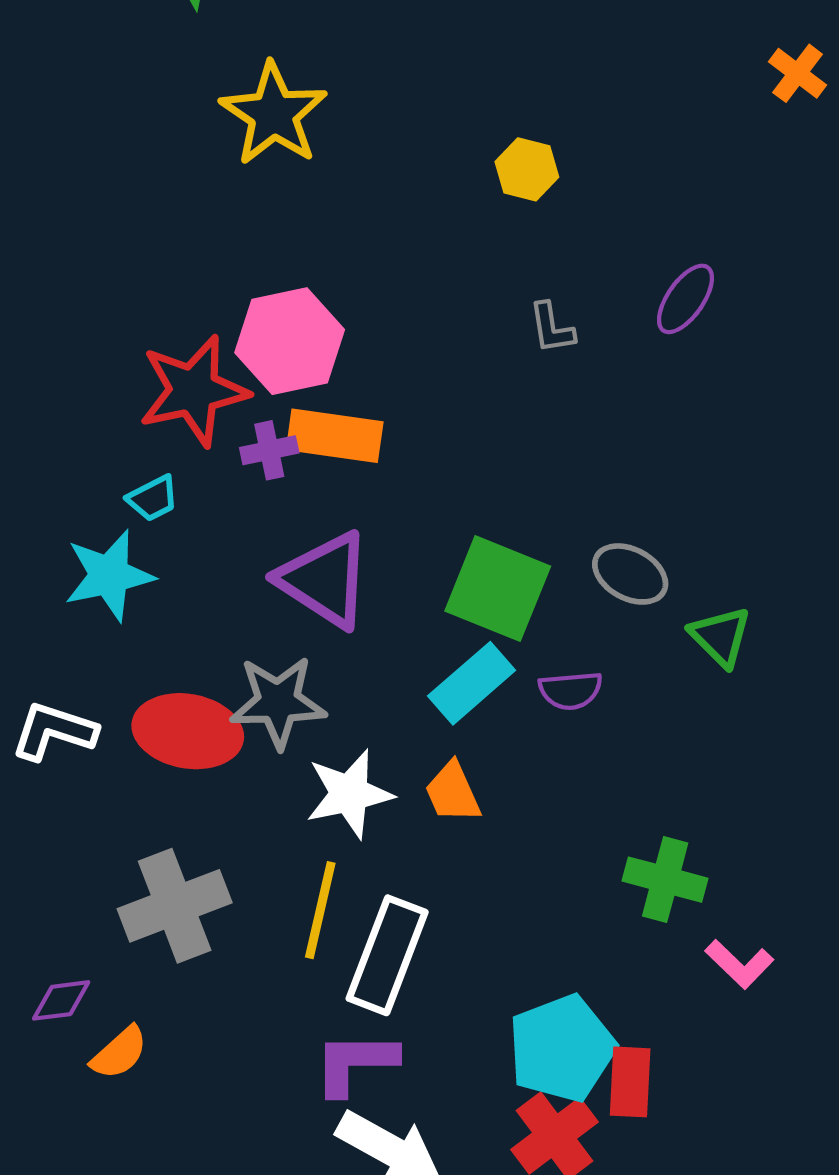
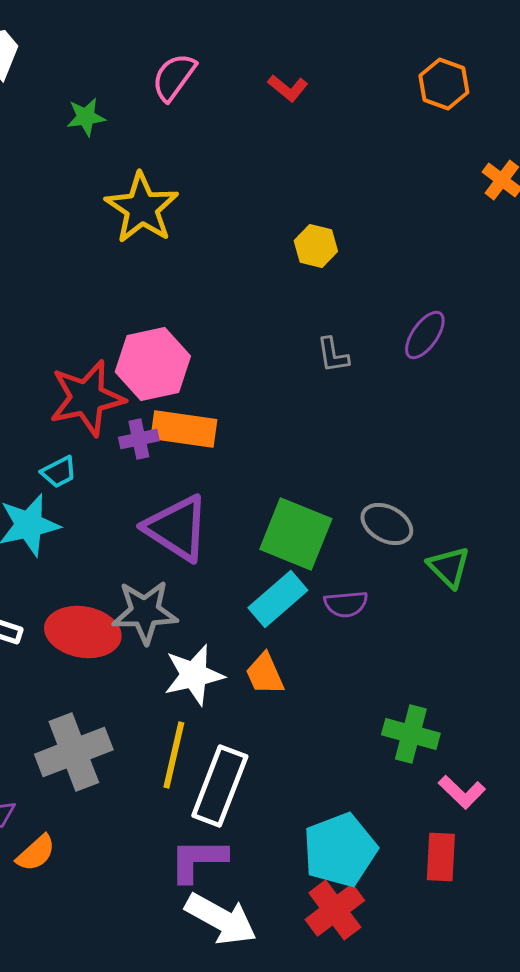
red rectangle: (630, 1082) -> (441, 857), moved

